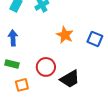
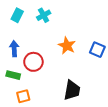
red circle: (46, 67) -> (33, 62), moved
black trapezoid: (70, 79) -> (72, 90), turned -50

